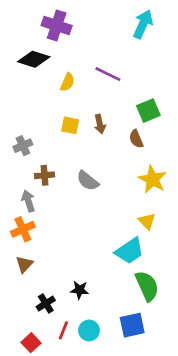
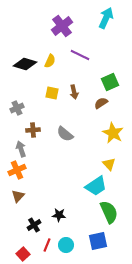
purple cross: (57, 26) -> (62, 26), moved, turned 35
black diamond: (34, 59) -> (25, 64), moved
brown semicircle: (136, 139) -> (101, 103), turned 80

